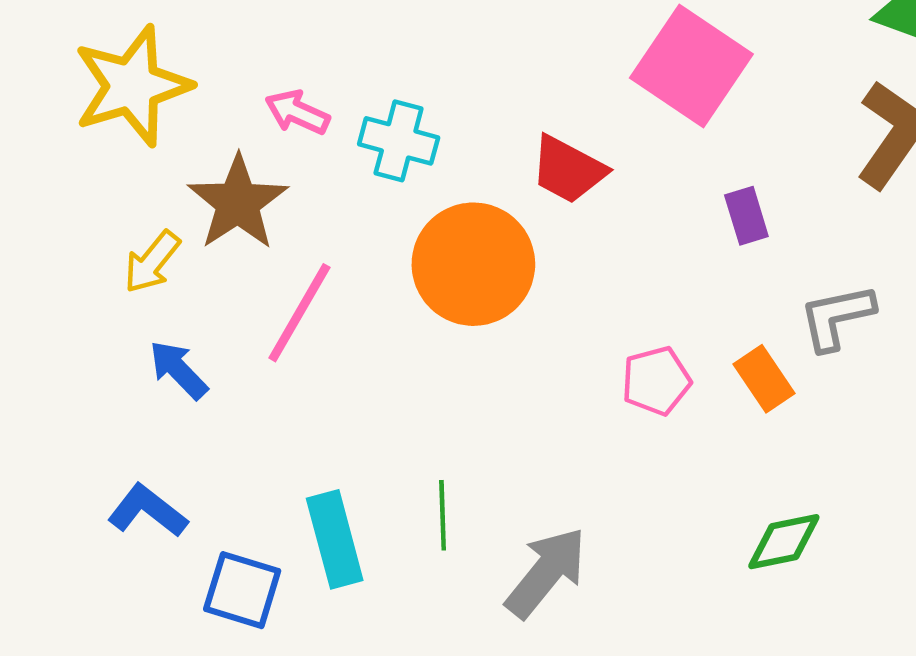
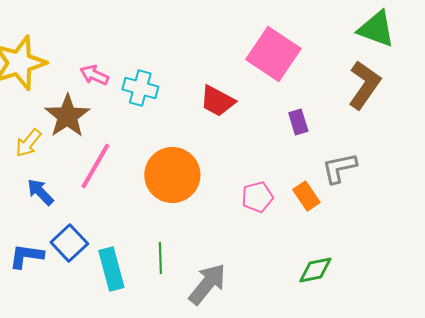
orange circle: (473, 264) -> (172, 175), moved
blue L-shape: (148, 511) -> (26, 256), turned -30
blue square: (242, 590) -> (69, 243), moved, turned 30

